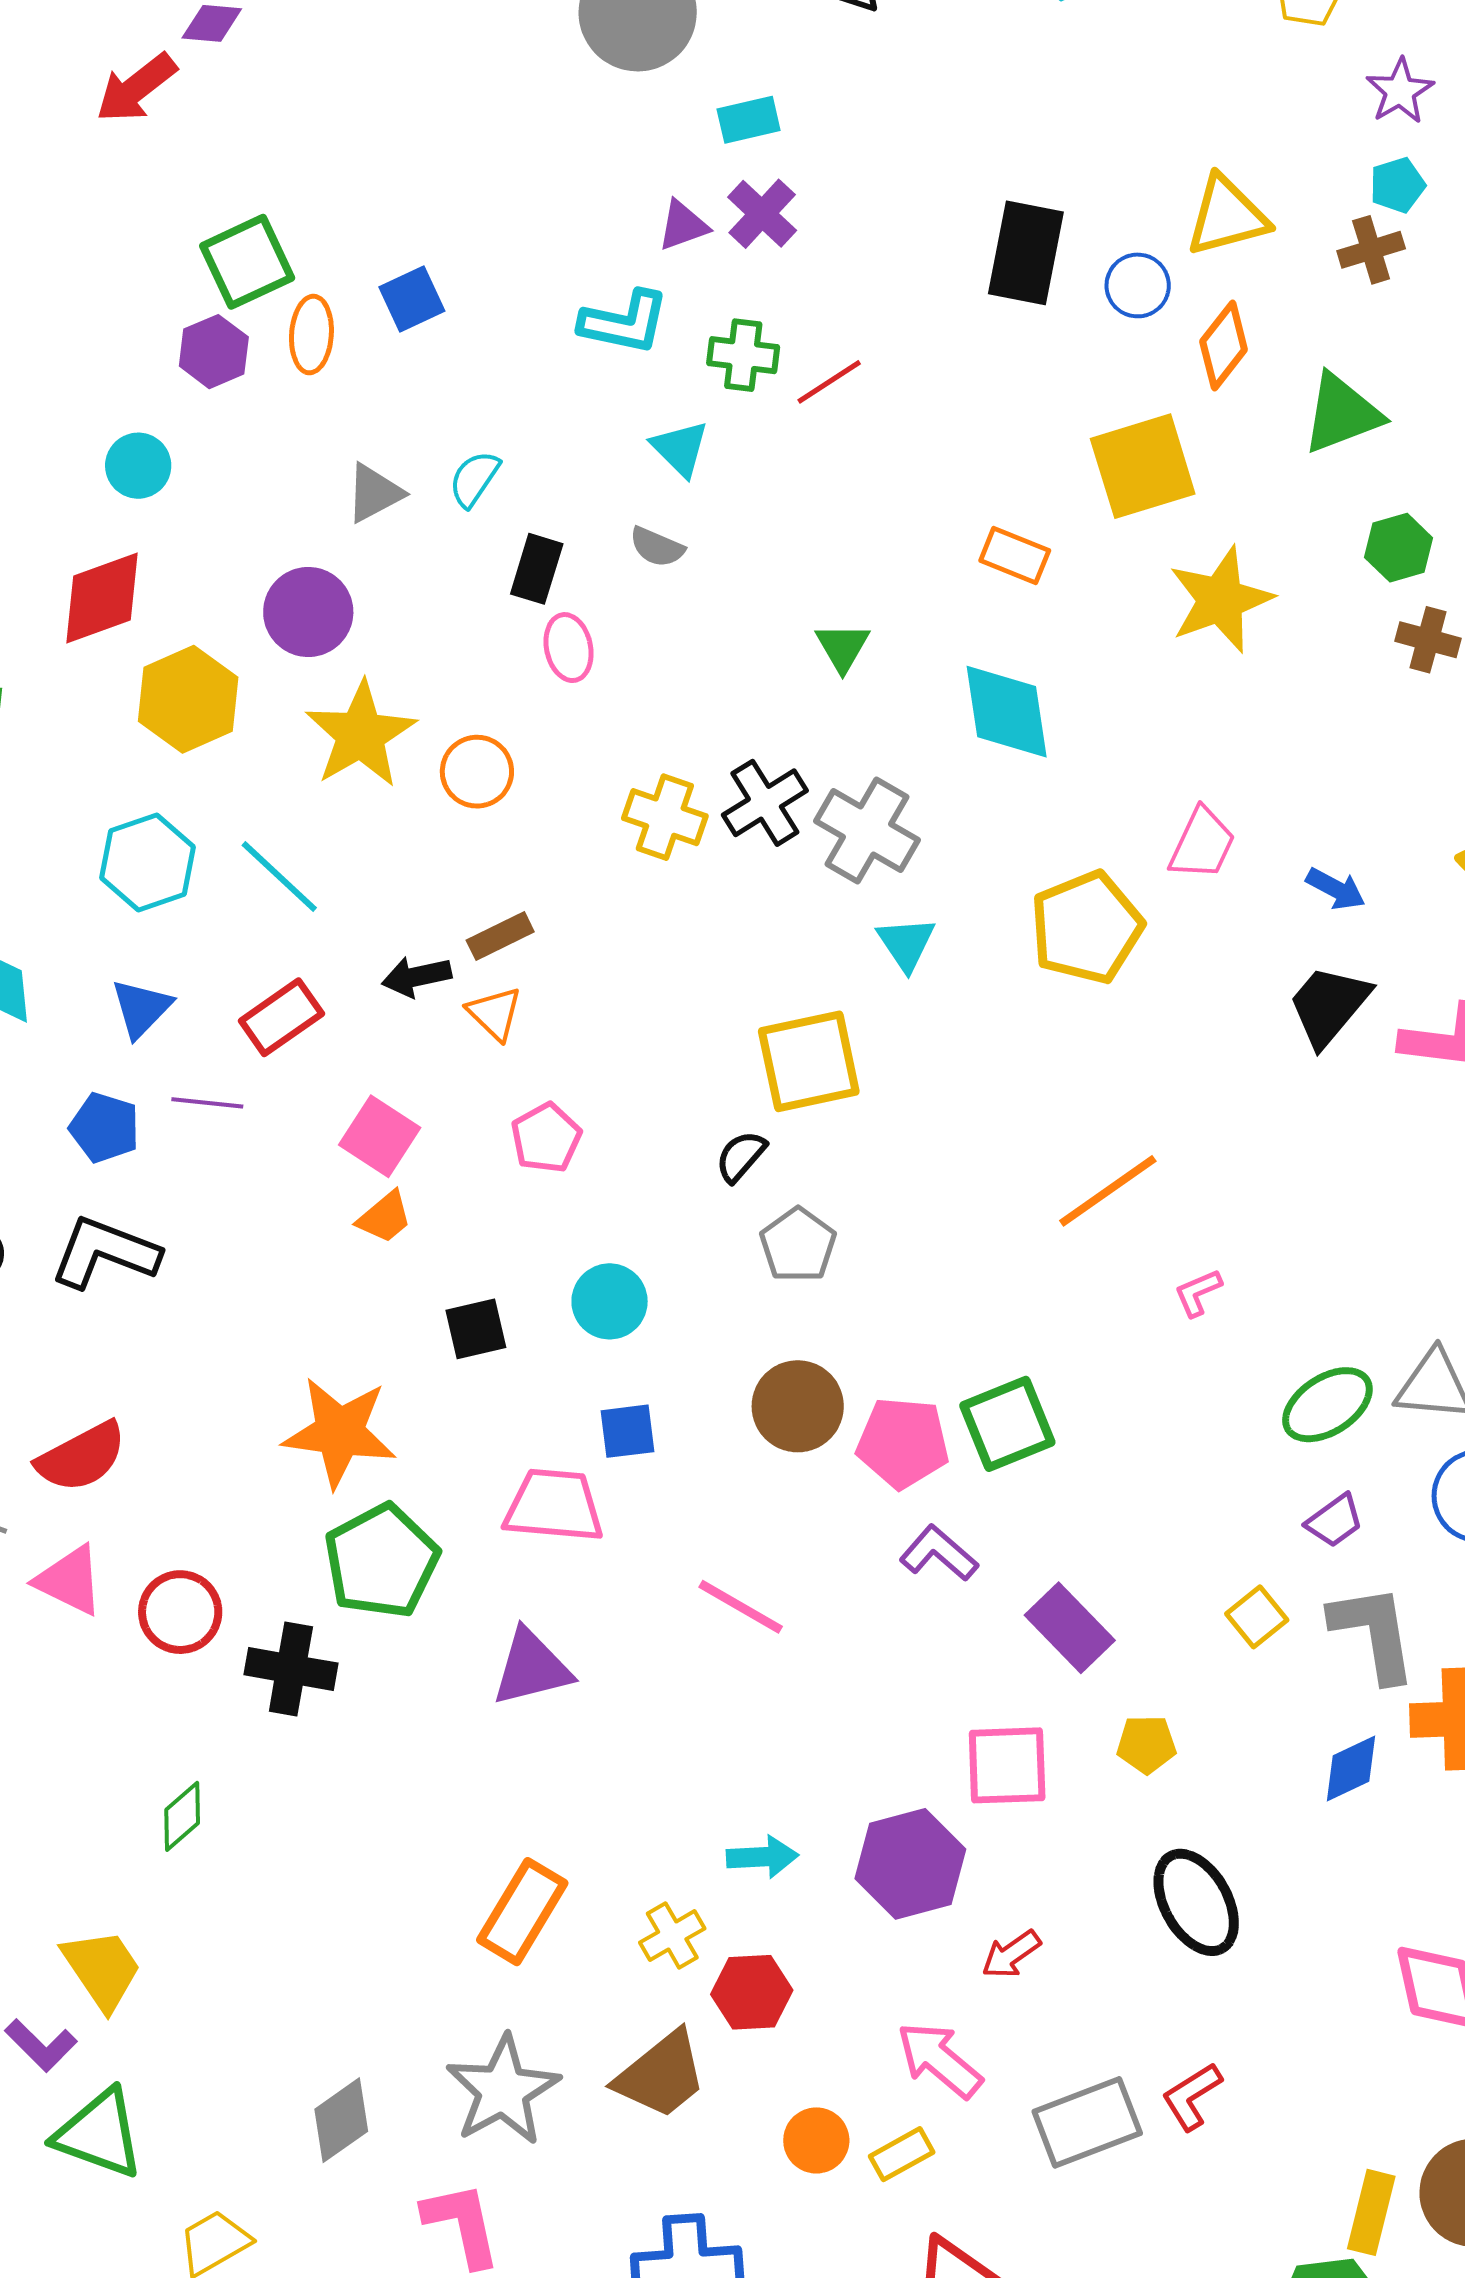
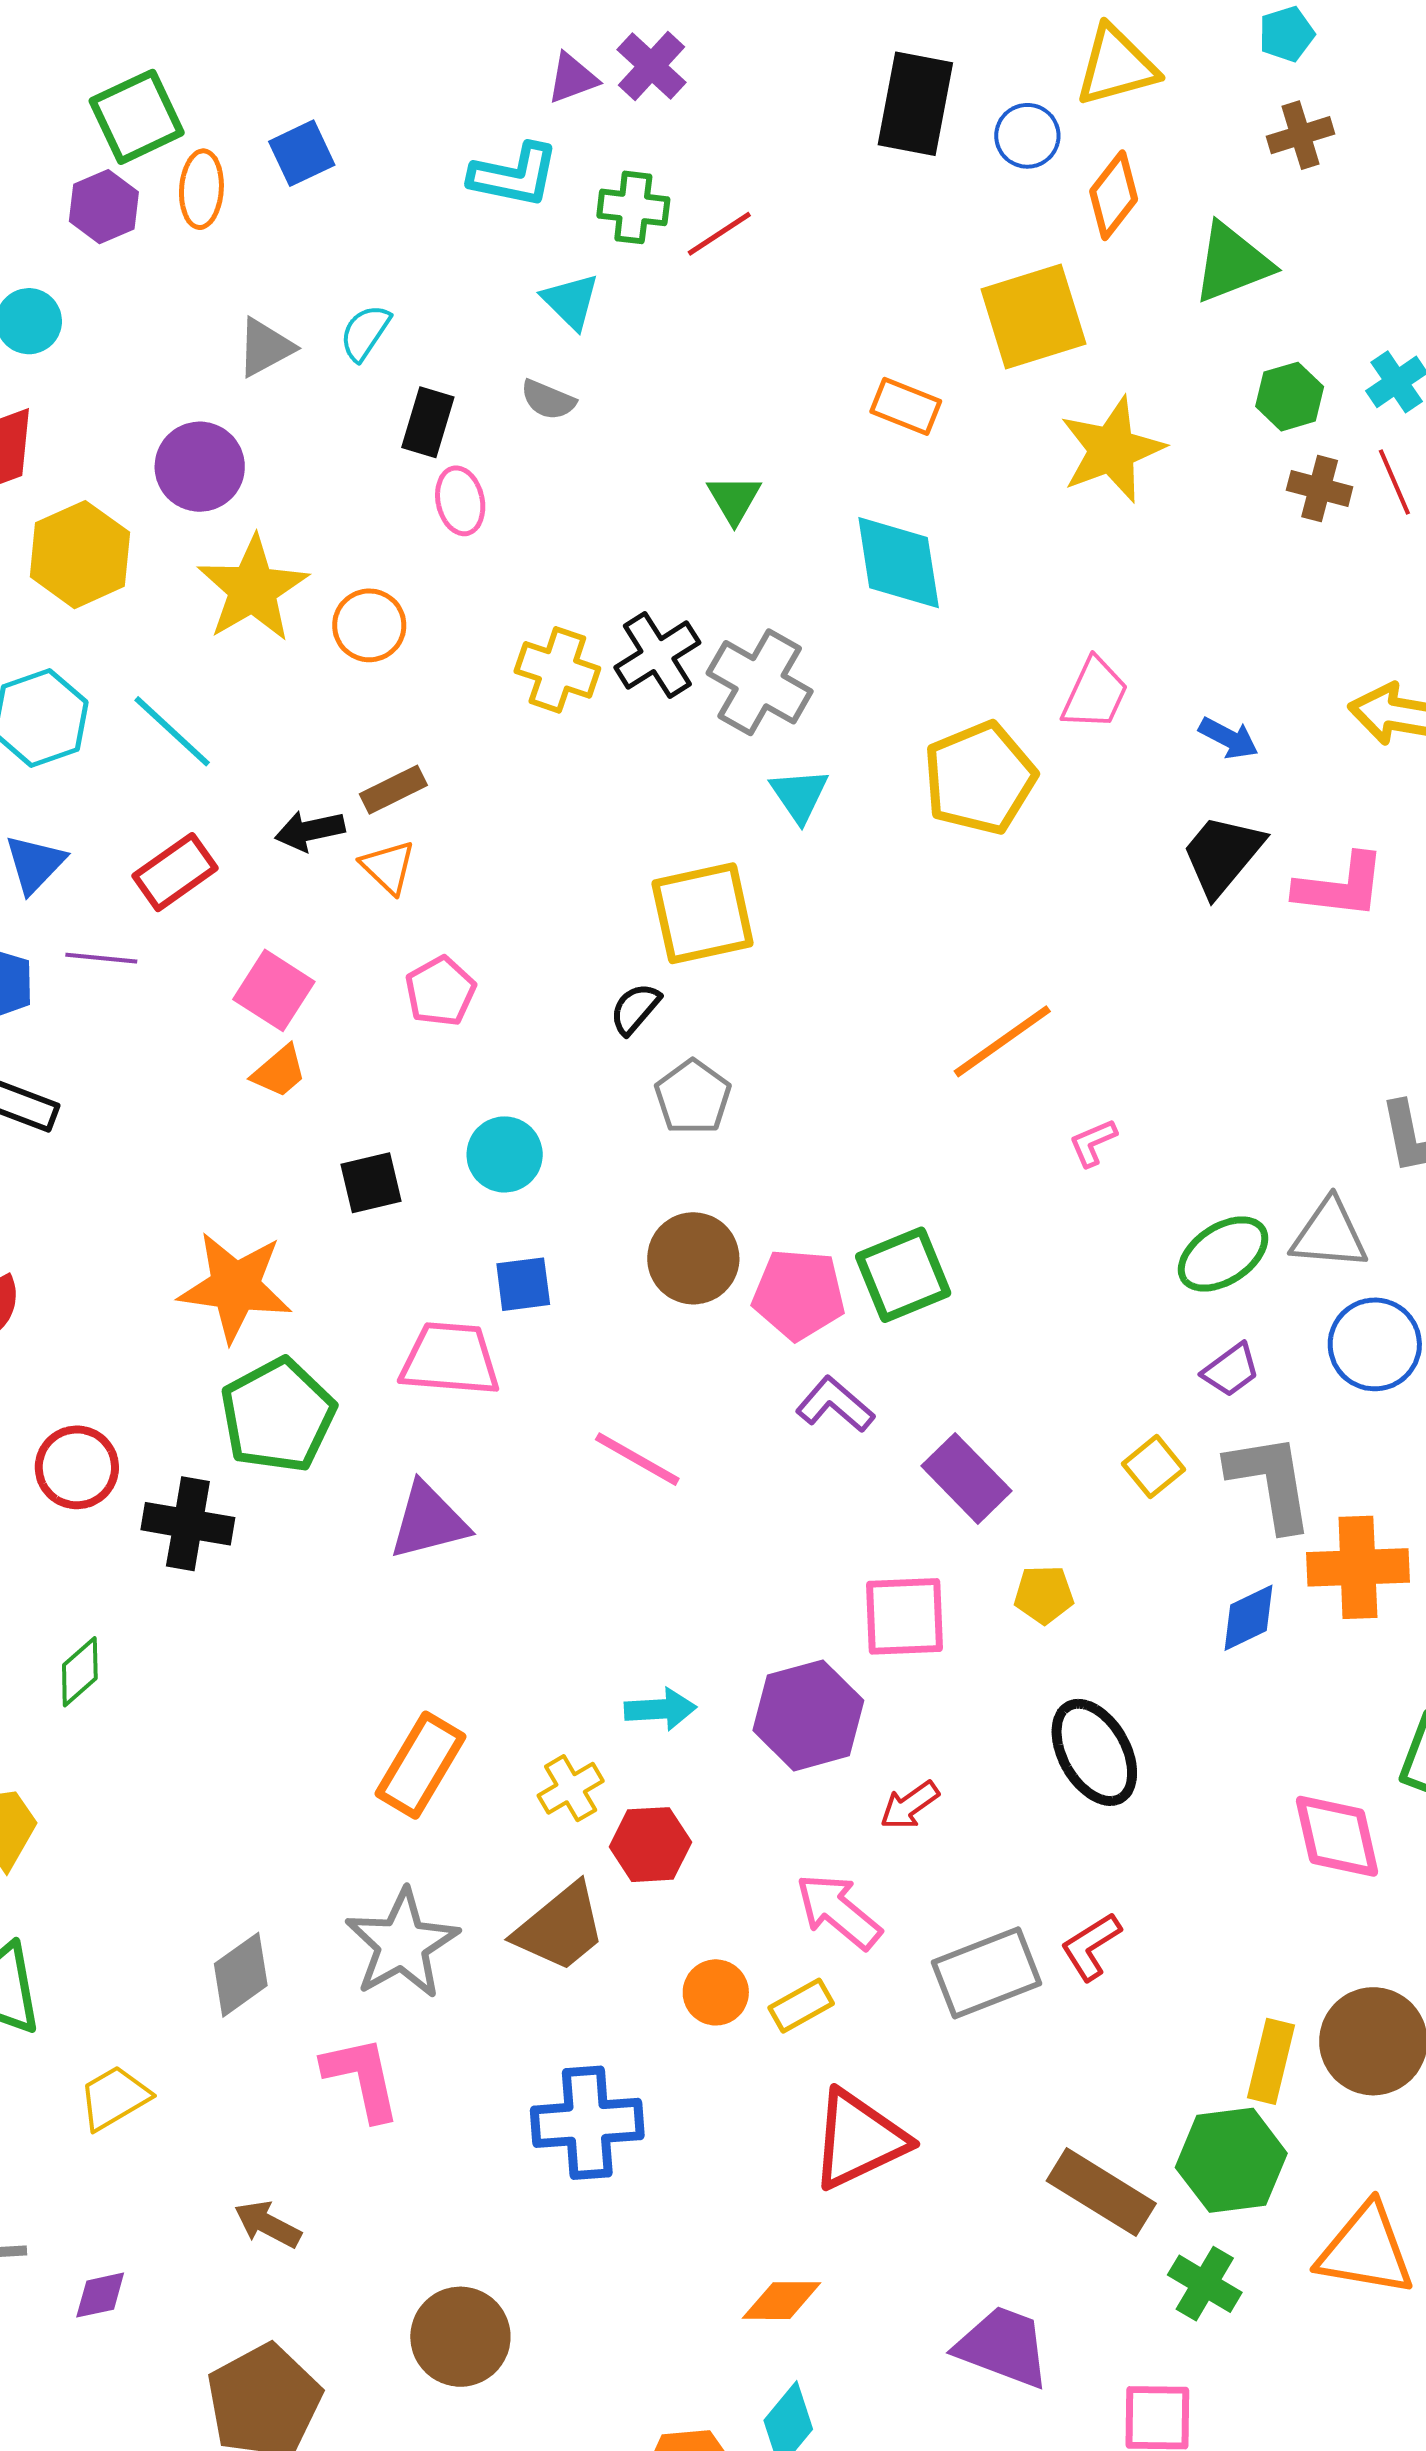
brown cross: (1371, 250) -> (1300, 135), moved

